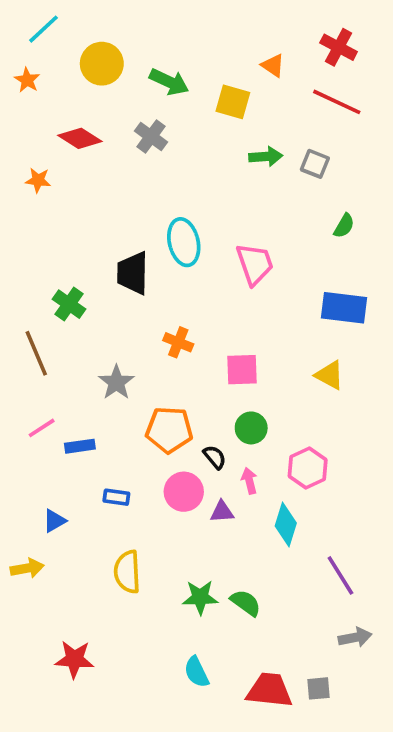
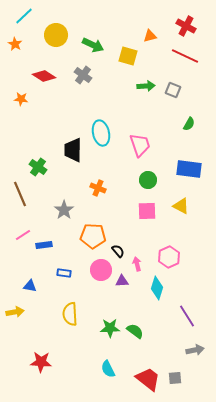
orange triangle: (273, 65) -> (150, 36), turned -48
pink square: (242, 370) -> (147, 211), moved
green circle: (251, 428) -> (148, 180), moved
blue triangle: (54, 521) -> (30, 286), turned 40
red trapezoid: (269, 690) -> (148, 379), turned 32

